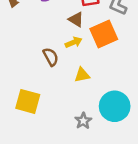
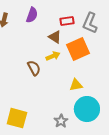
yellow triangle: (82, 75) -> (76, 85), moved
yellow square: (28, 101) -> (17, 118), moved

